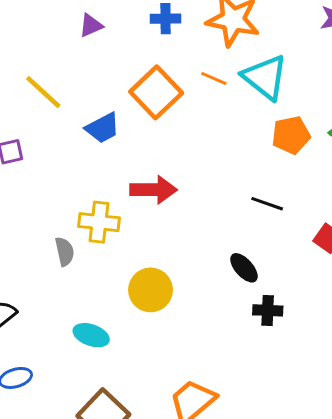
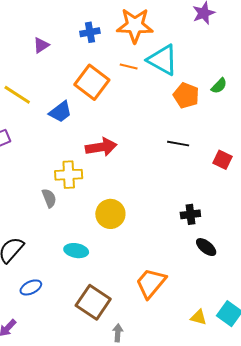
orange pentagon: (291, 135) -> (186, 95), turned -30
black ellipse: (244, 268) -> (206, 247), moved

